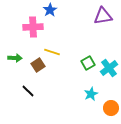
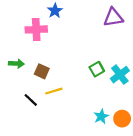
yellow line: (52, 52) -> (54, 91), moved, turned -35
brown square: (38, 65) -> (42, 71), turned -32
cyan star: (91, 94) -> (101, 116), moved

